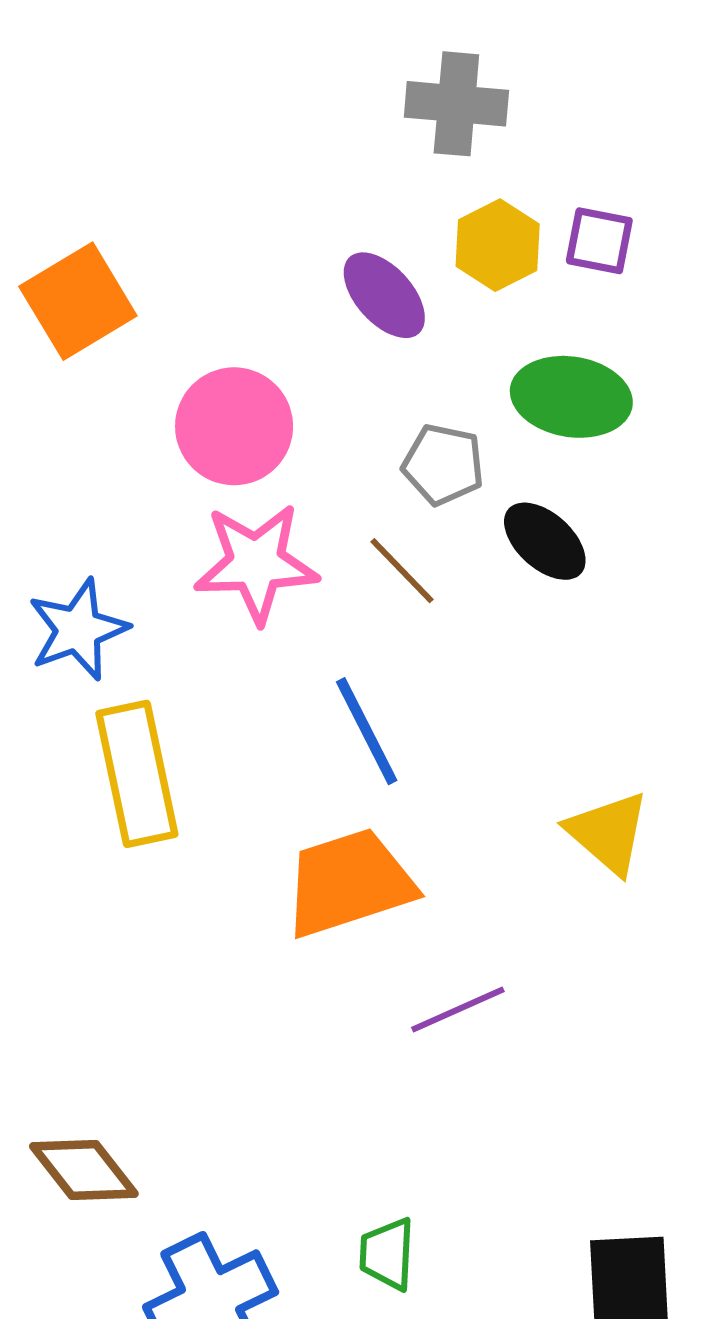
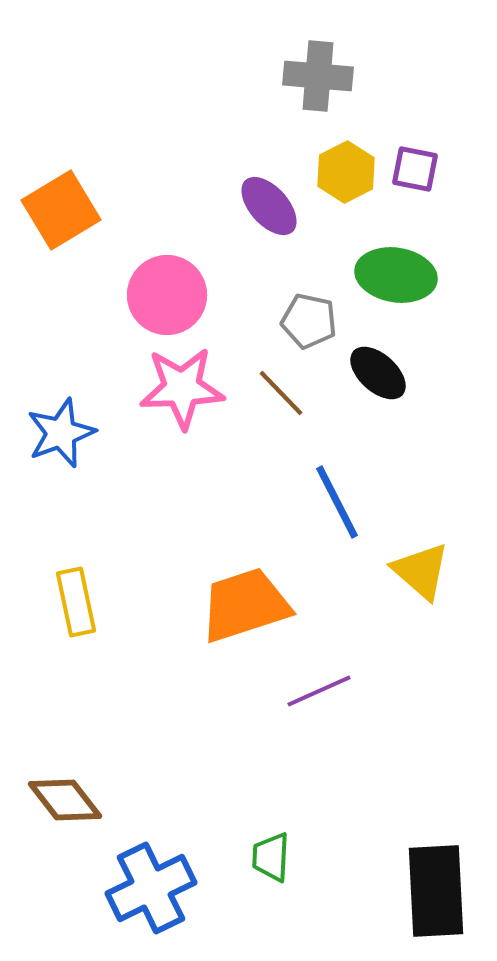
blue line: (367, 731) -> (337, 502), moved
yellow rectangle: (137, 774) -> (76, 602), moved, size x0.7

